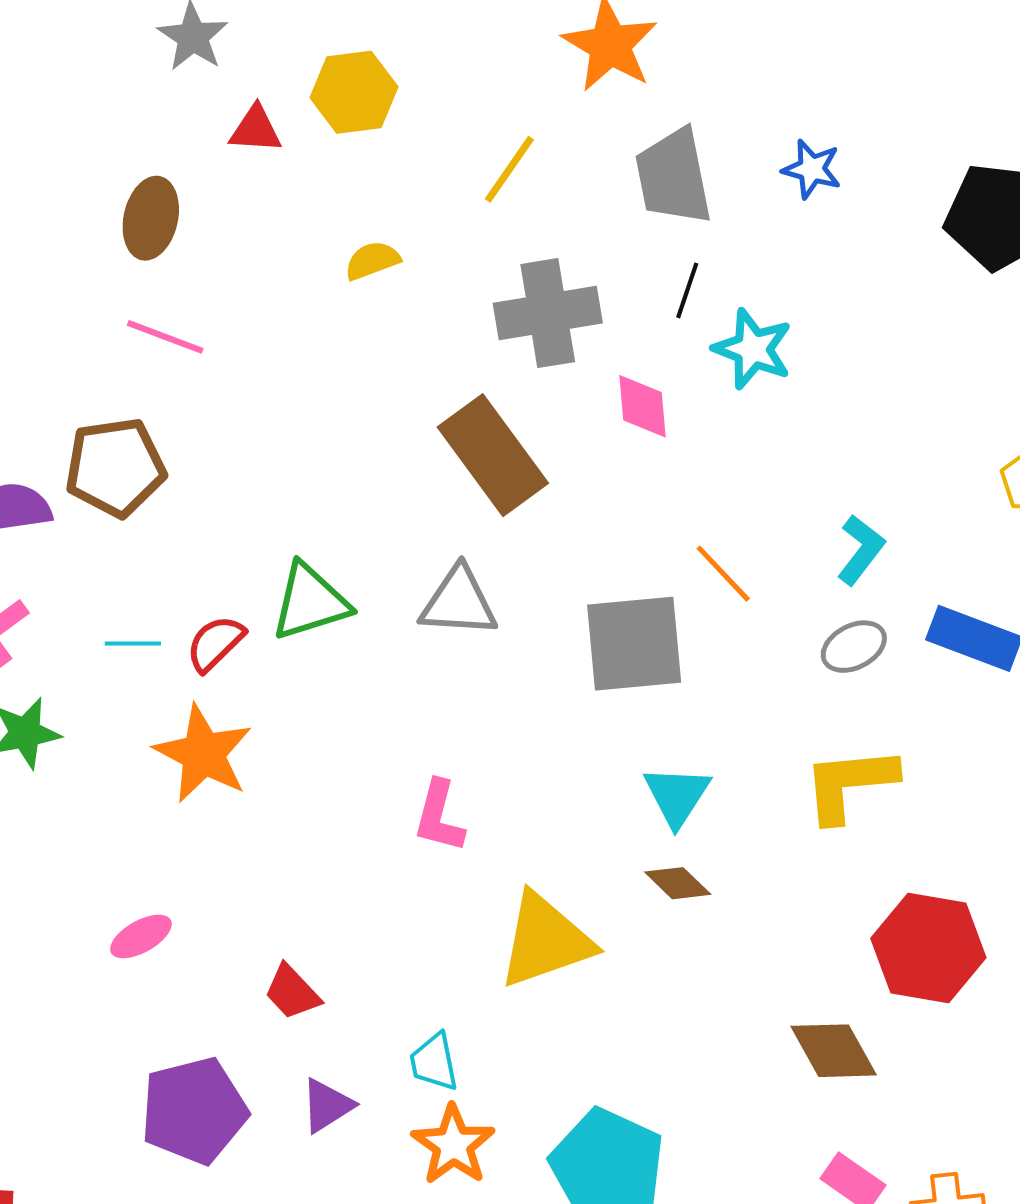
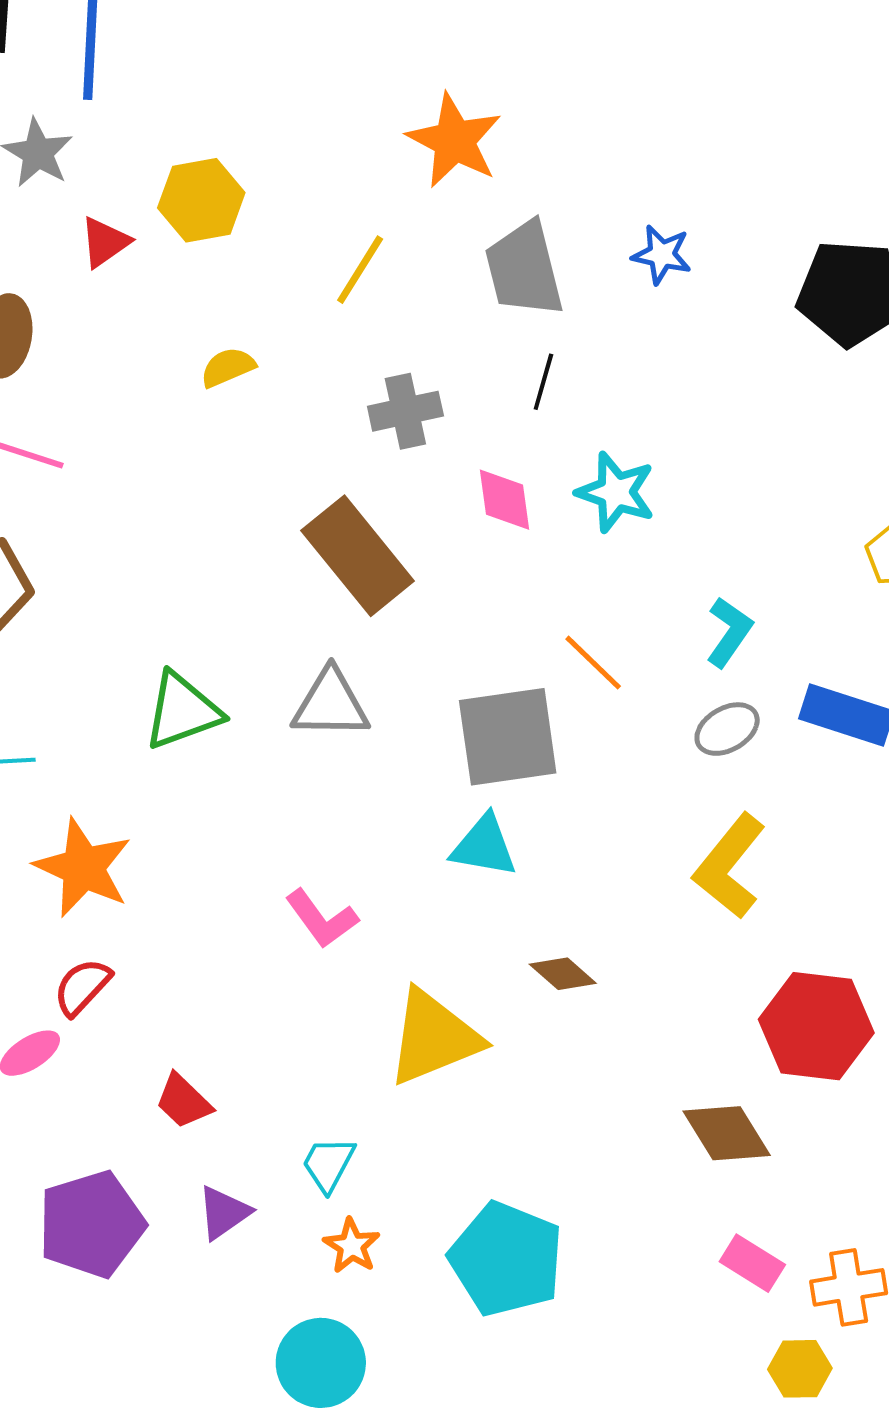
red triangle: (256, 129) -> (105, 242), turned -36
gray cross: (548, 313) -> (405, 411), size x0.7
cyan star: (753, 349) -> (616, 492), moved
red semicircle: (215, 643) -> (82, 987), moved
yellow L-shape: (850, 784) -> (730, 866), turned -43
cyan triangle: (677, 796) -> (484, 846), moved, turned -50
pink L-shape: (439, 816) -> (322, 919), turned -48
cyan trapezoid: (434, 1062) -> (328, 1164), turned 42
orange star: (453, 1145) -> (352, 1246), size x0.7

